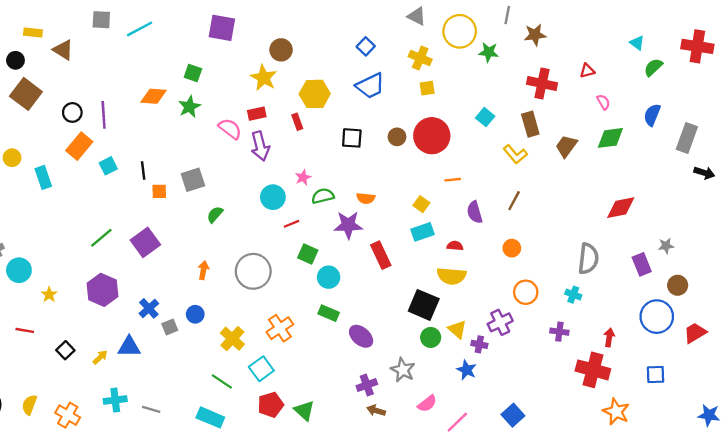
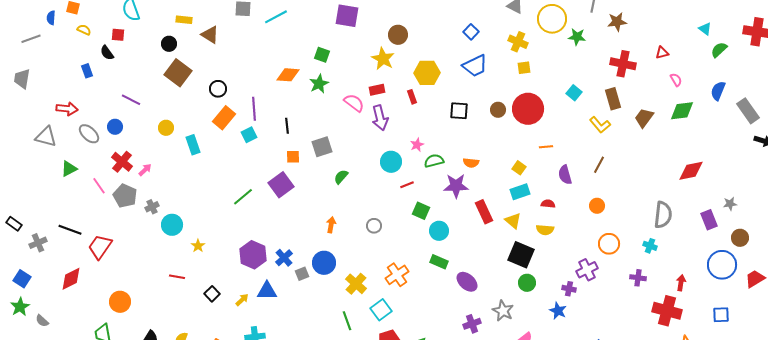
purple line: (104, 115) -> (254, 109), moved
gray rectangle: (687, 138) -> (748, 111), turned -55
black line: (143, 170) -> (287, 126), moved
purple square: (145, 242) -> (281, 185), moved
gray circle: (253, 271) -> (374, 226), size x0.5
yellow semicircle: (452, 276) -> (545, 230), size x0.7
purple hexagon: (102, 290) -> (253, 255), moved
blue circle: (195, 314) -> (324, 263), size x1.5
yellow triangle: (457, 329) -> (513, 221), moved
green line: (222, 382) -> (347, 321), turned 36

